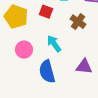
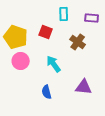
pink circle: (24, 50) -> (21, 61), moved
blue semicircle: (47, 72) -> (47, 92), size x0.6

